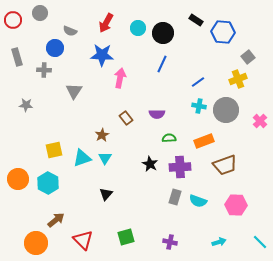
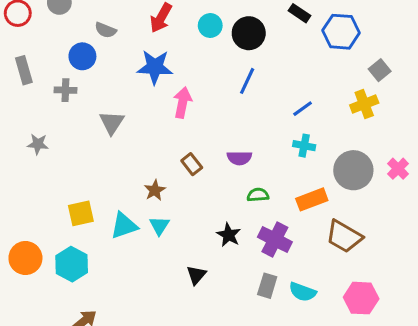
gray circle: (226, 110) -> (353, 170), moved
brown trapezoid: (225, 165) -> (344, 236), turned 50
purple cross: (180, 167) -> (275, 240), turned 30
black triangle: (106, 194) -> (196, 275), moved

